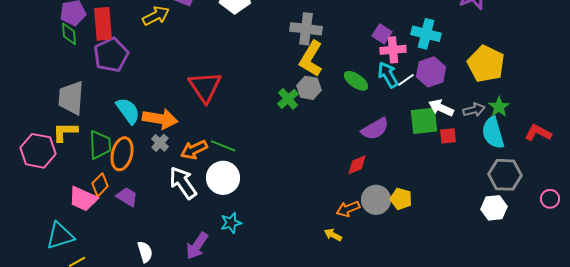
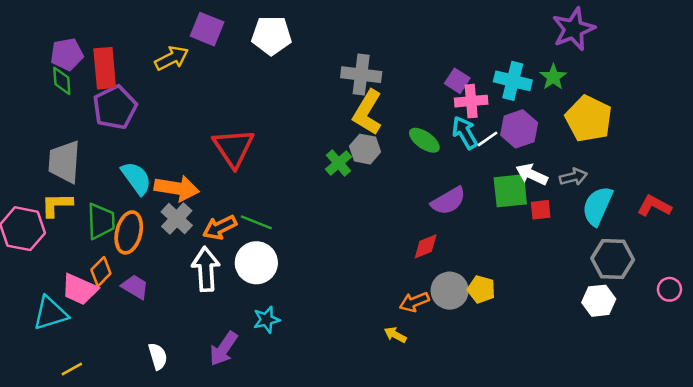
green star: (499, 107) -> (553, 77), moved
cyan semicircle: (493, 133) -> (597, 206), turned 40
gray cross: (160, 143) -> (177, 219), size x1.4
white arrow: (183, 183) -> (206, 269), turned 32
cyan triangle: (60, 236) -> (50, 313), moved

